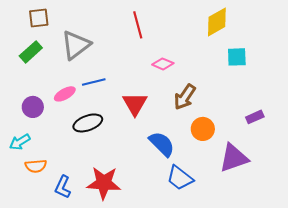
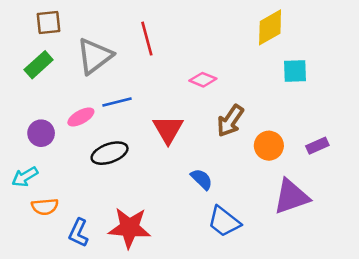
red line: (138, 25) -> (147, 39), moved
orange circle: (203, 129) -> (269, 146), moved
blue semicircle: (162, 144) -> (202, 179), size x0.7

